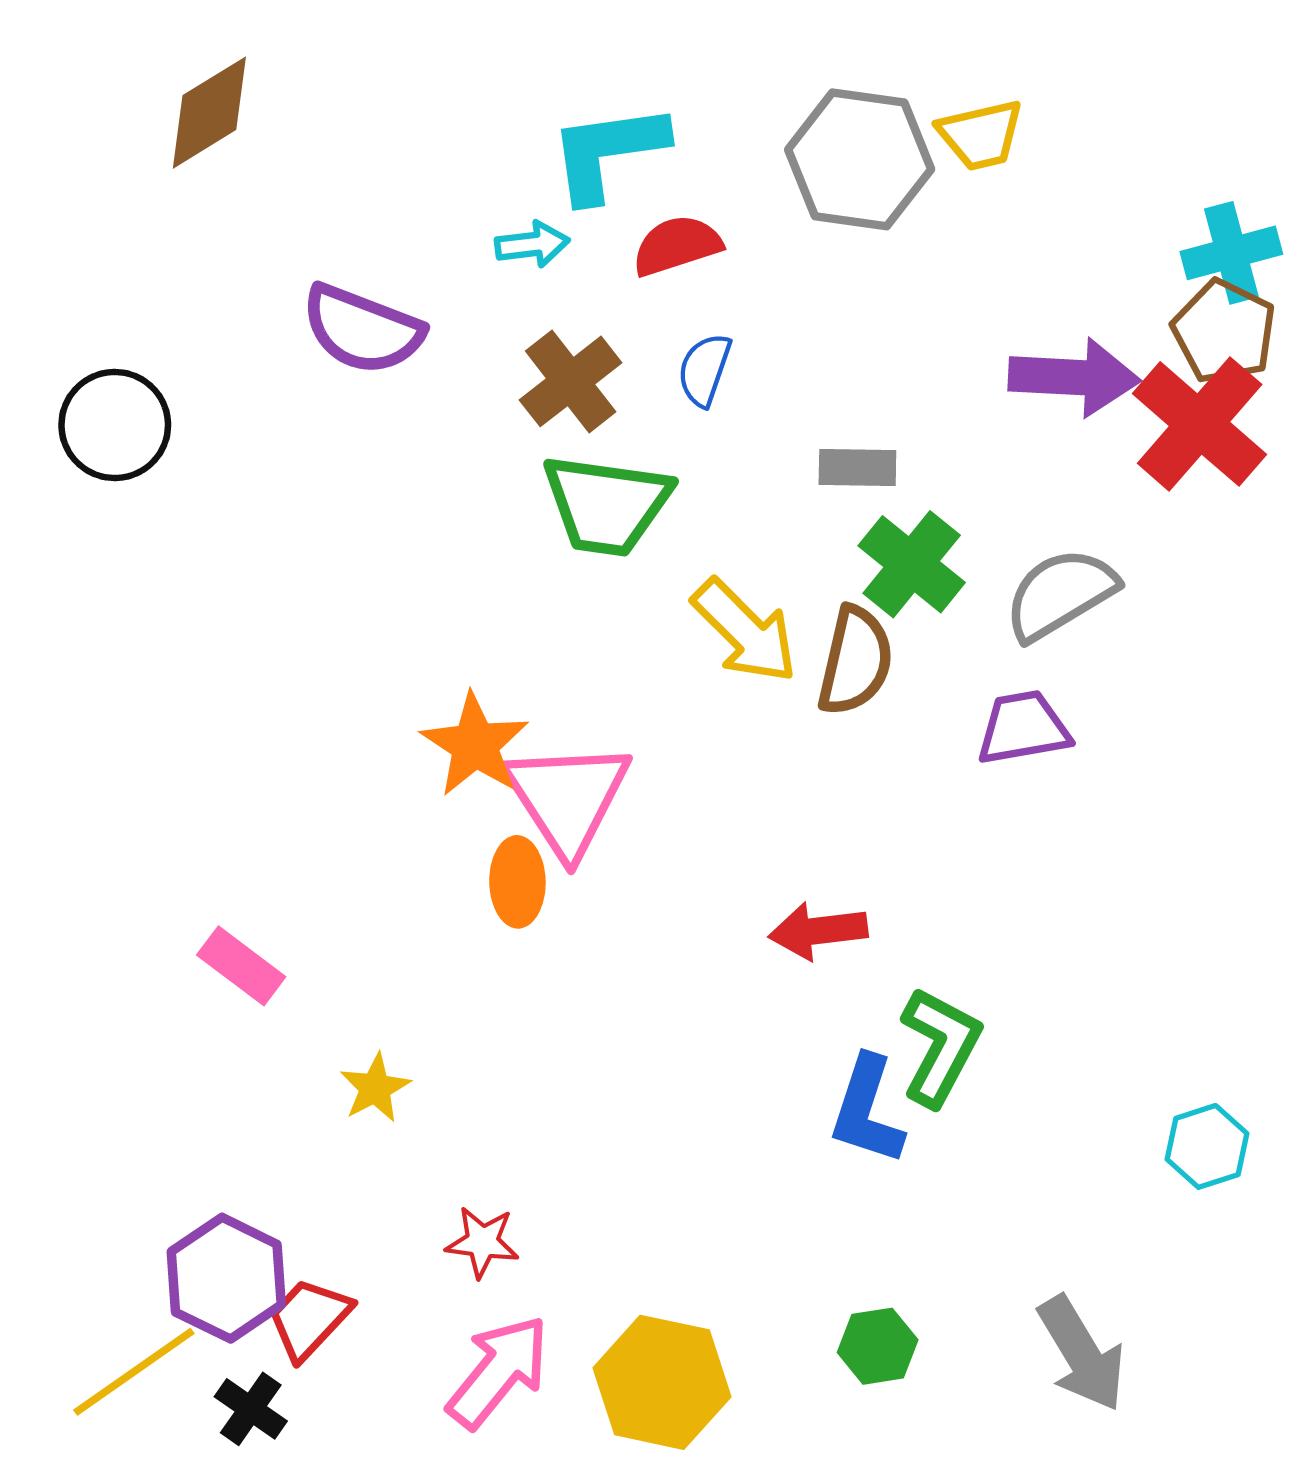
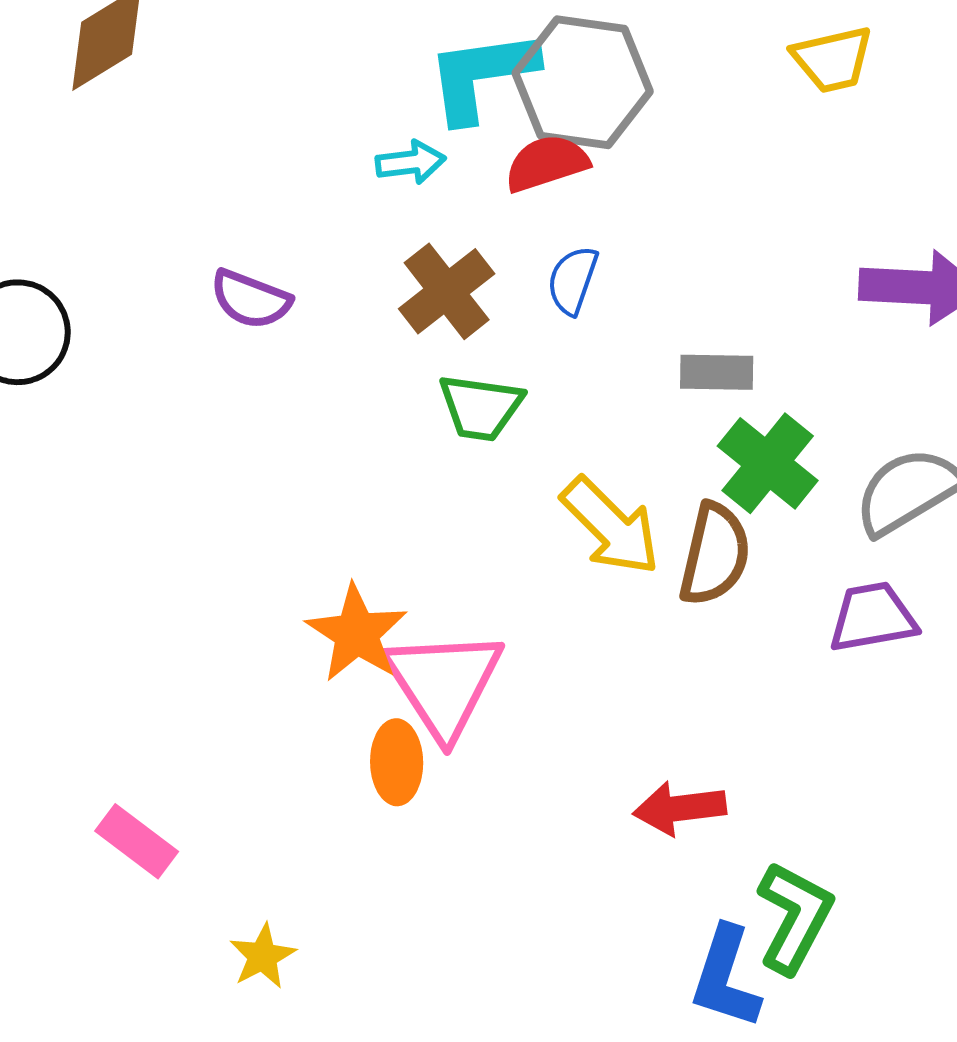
gray hexagon: (860, 159) -> (583, 82), moved
purple semicircle: (362, 329) -> (251, 299), moved, size x0.7
green trapezoid: (607, 505) -> (481, 407), size x0.7

